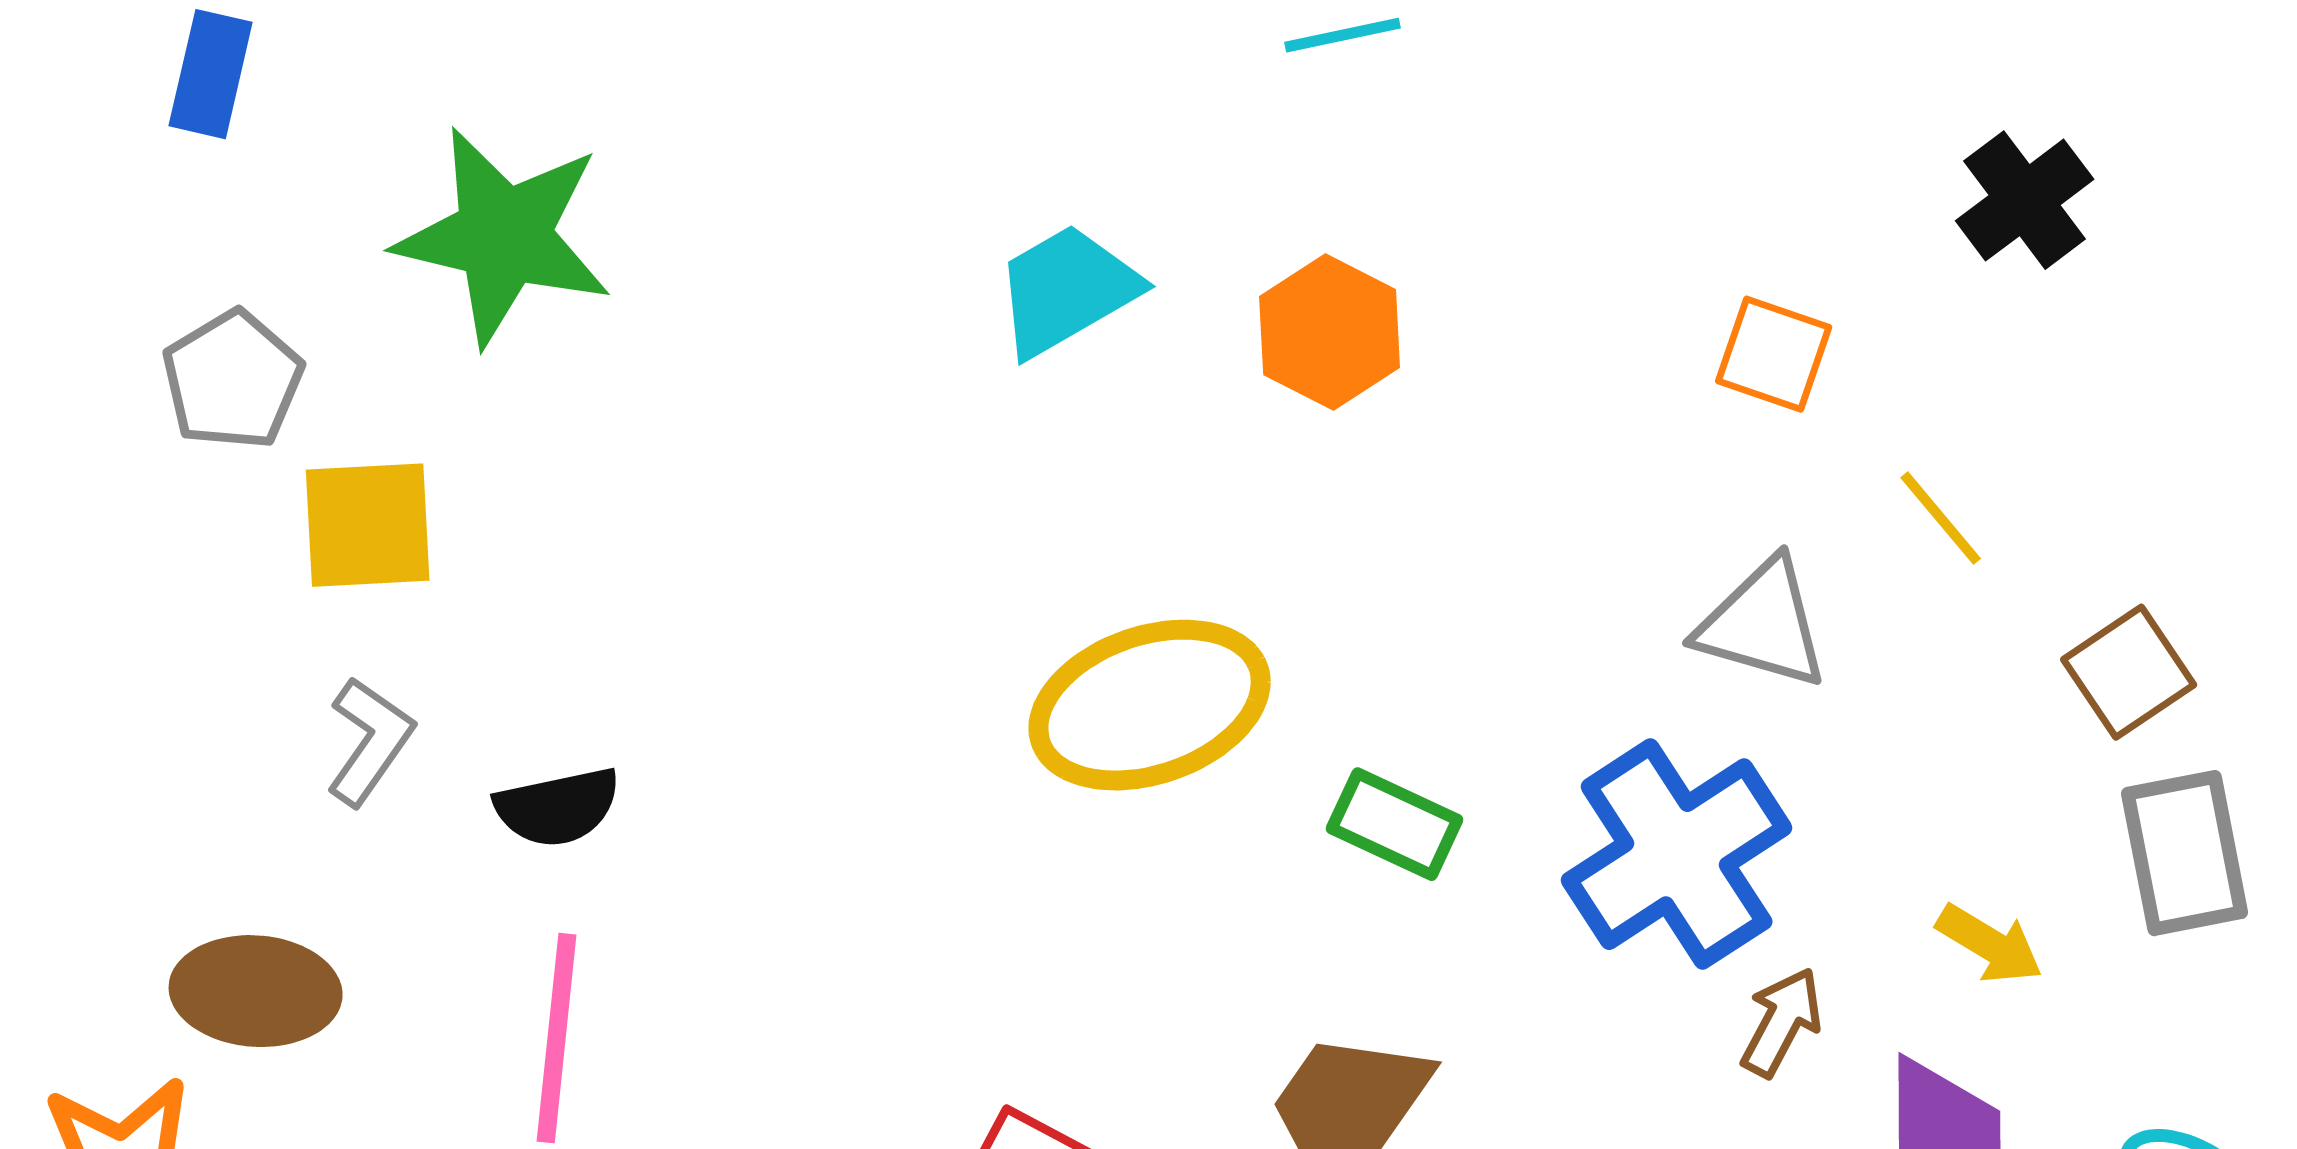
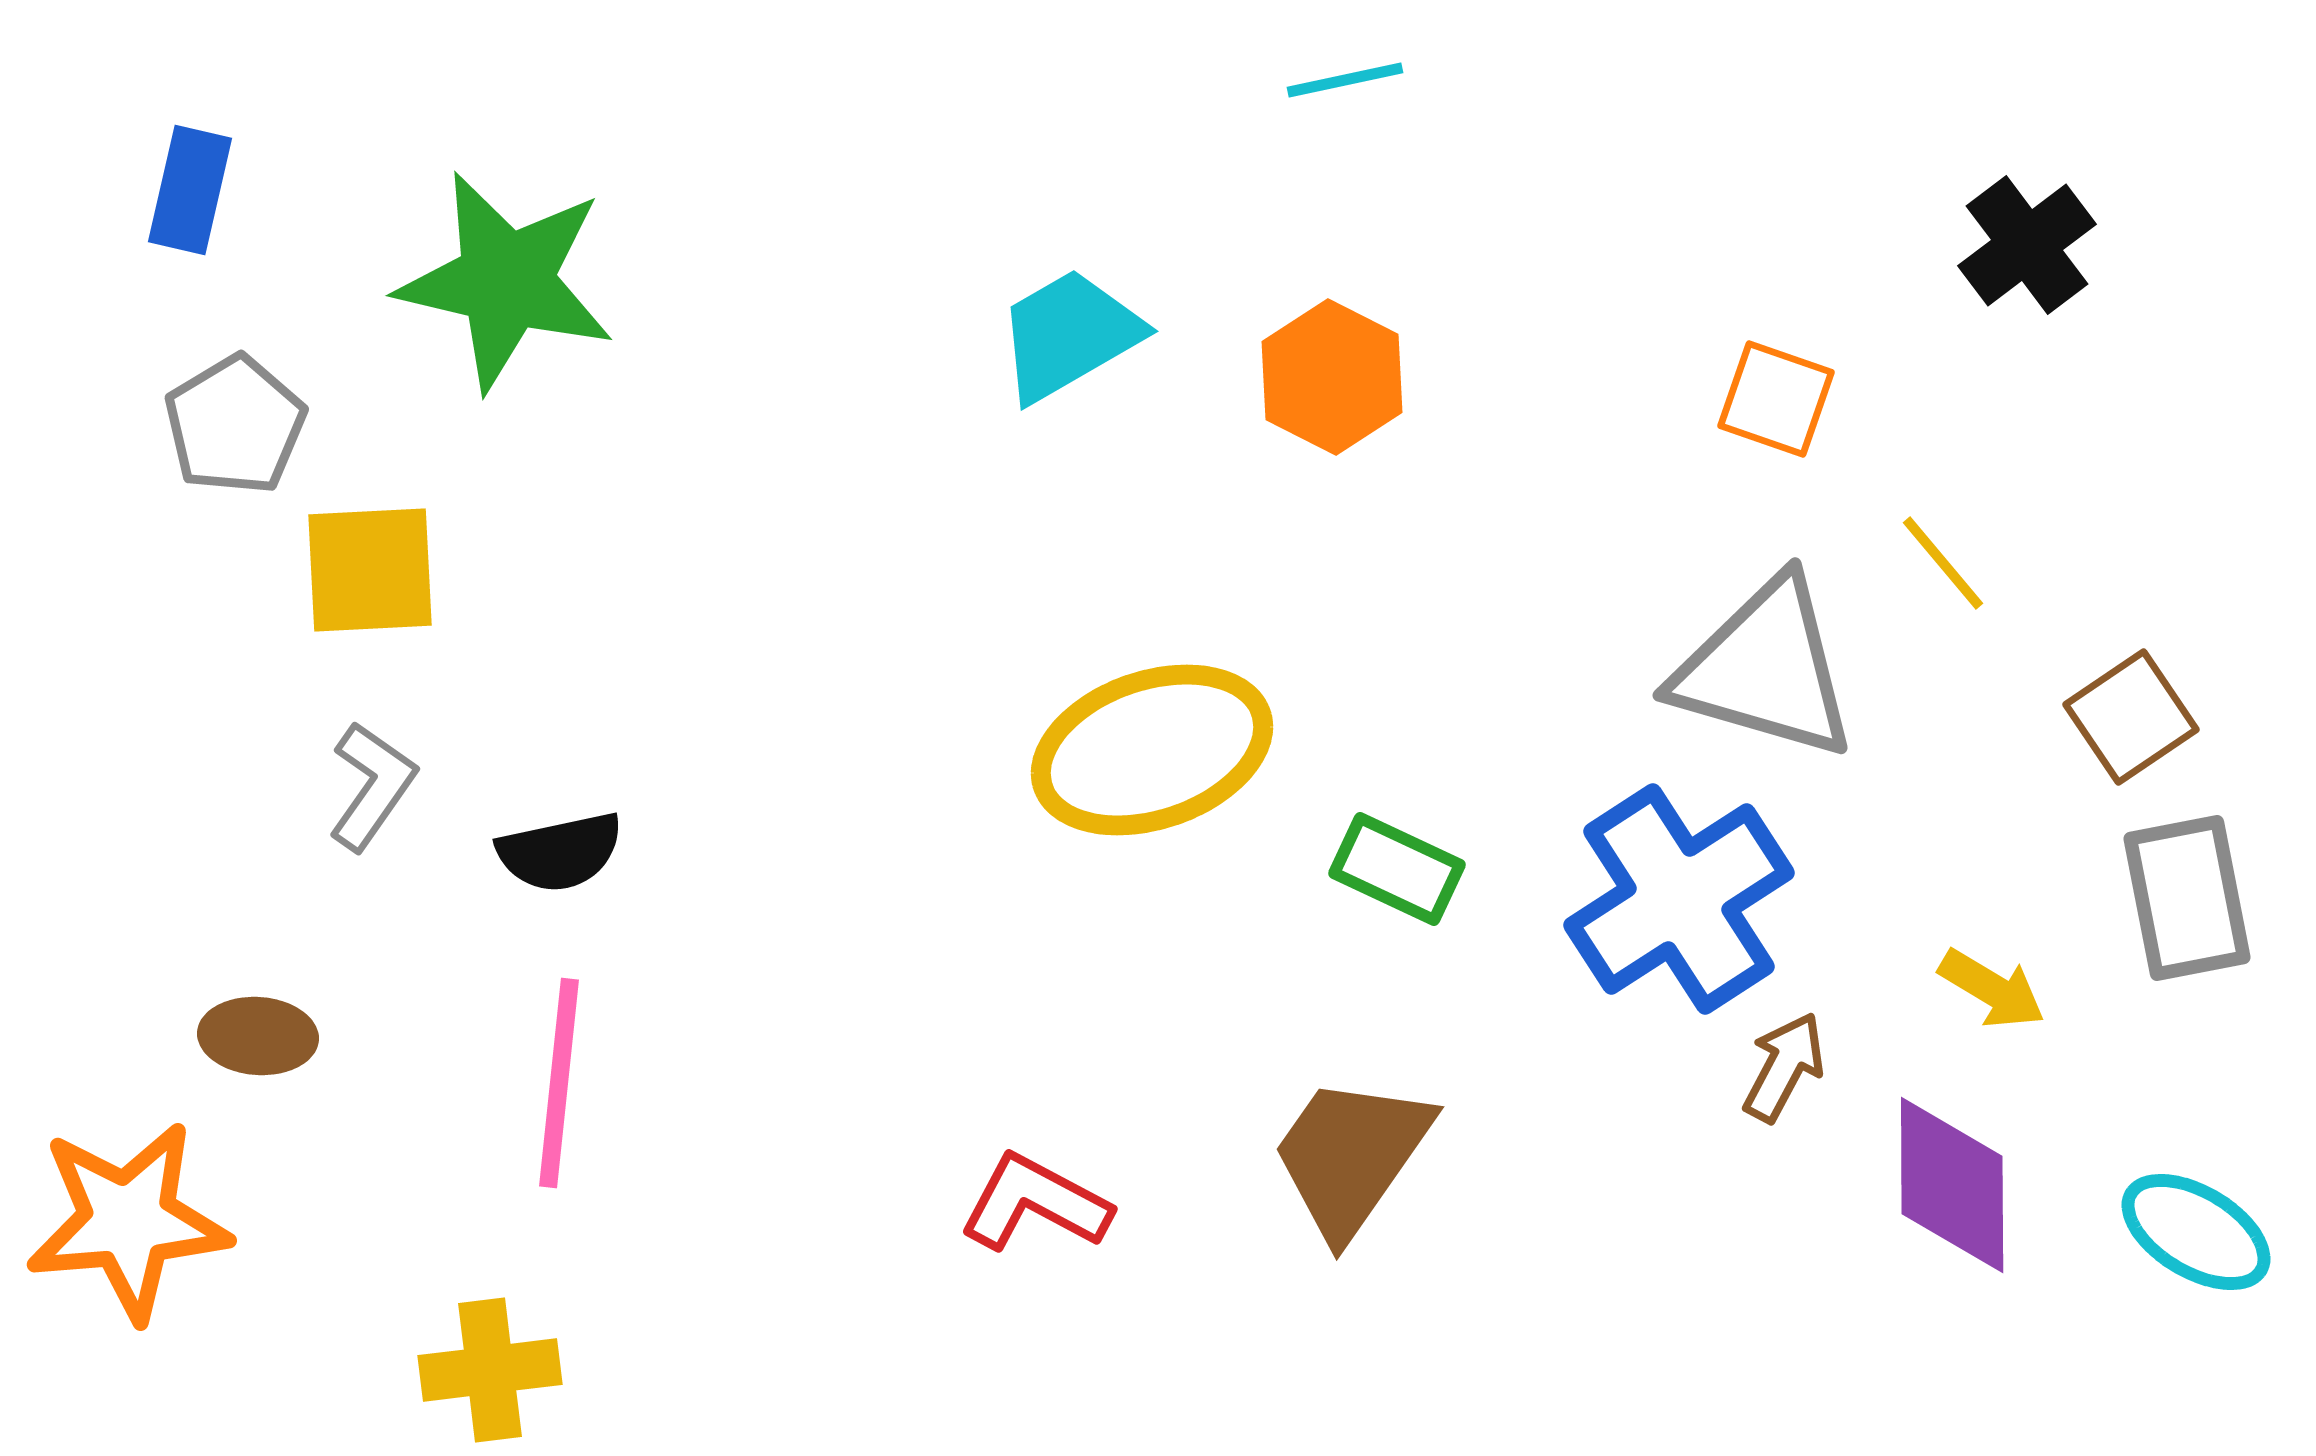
blue rectangle: (211, 74) -> (190, 190), moved
gray triangle: (1763, 624) -> (1765, 669), size x1.4
brown ellipse: (256, 991) -> (258, 1036), size x0.7

